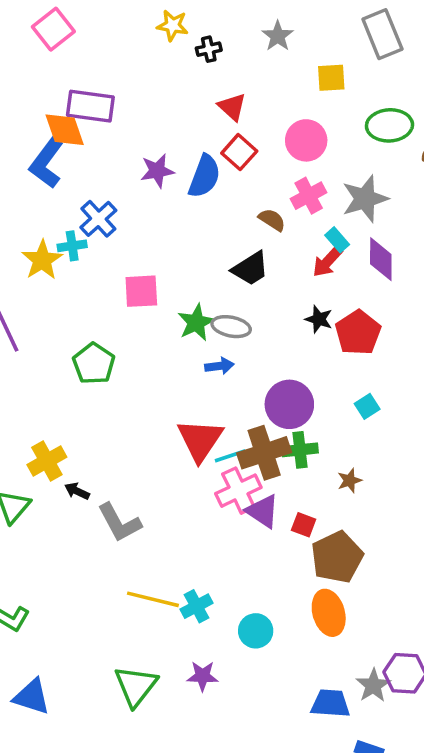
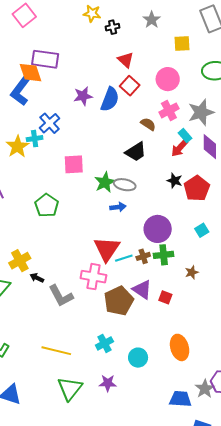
brown cross: (264, 453) -> (143, 256), size x0.5
pink cross: (238, 491) -> (93, 277), moved, turned 35
brown pentagon: (337, 557) -> (119, 301), moved
yellow line: (153, 599) -> (56, 351), moved

